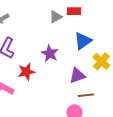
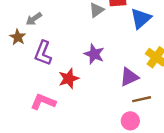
blue triangle: (83, 41) -> (141, 18), moved

